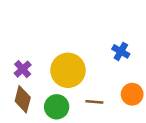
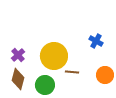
brown line: (94, 102) -> (72, 72), moved

